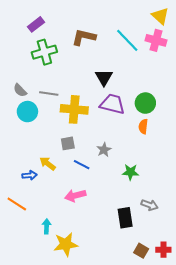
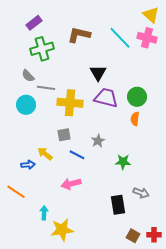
gray semicircle: (20, 90) -> (28, 76), moved

